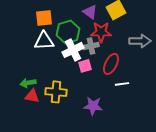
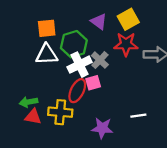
red star: (101, 32) -> (126, 44), moved
gray cross: (91, 46) -> (100, 60), turned -35
red ellipse: (111, 64) -> (77, 91), moved
white line: (122, 84) -> (138, 116), moved

